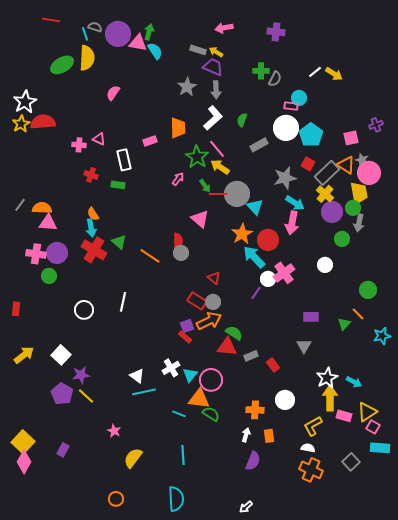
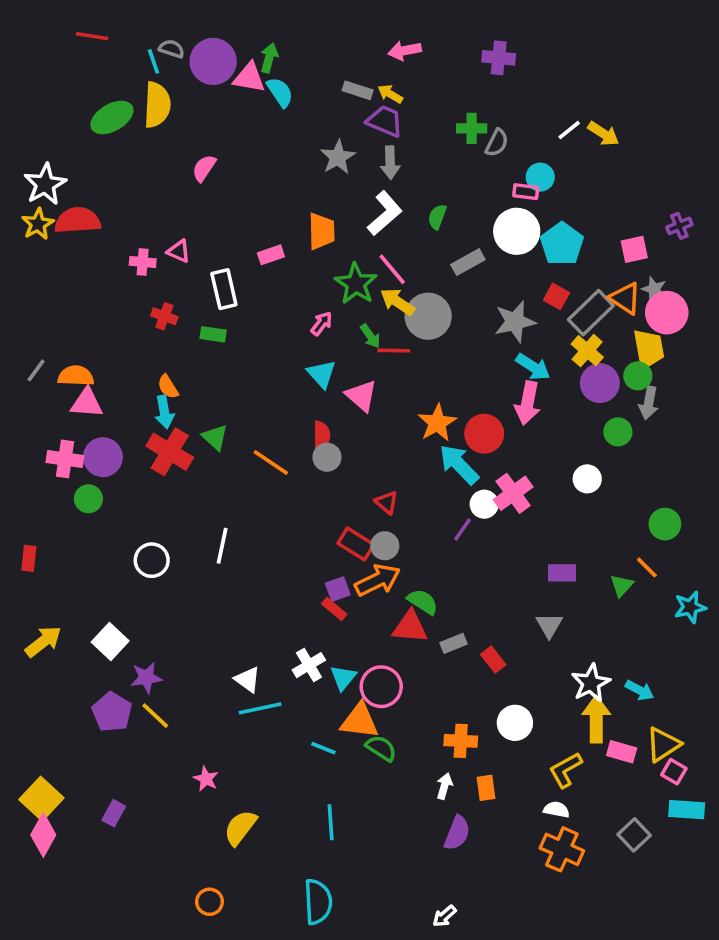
gray circle: (237, 194) -> (428, 316), moved
cyan triangle: (255, 207) -> (322, 374), moved

